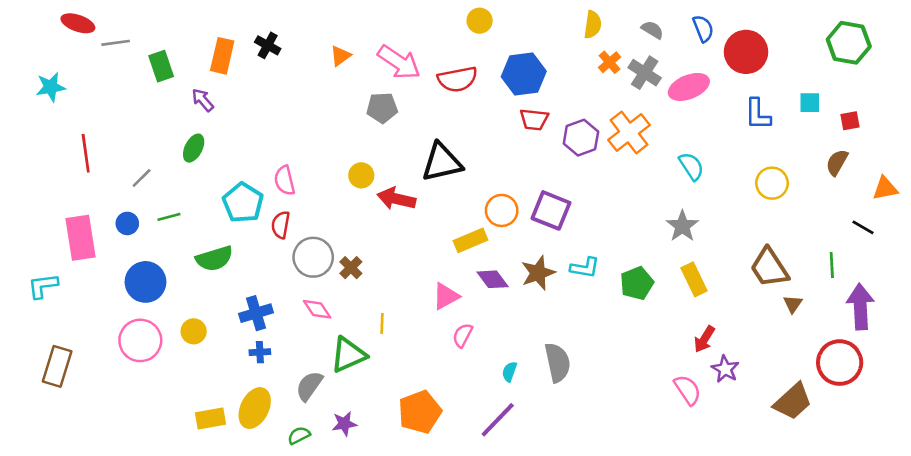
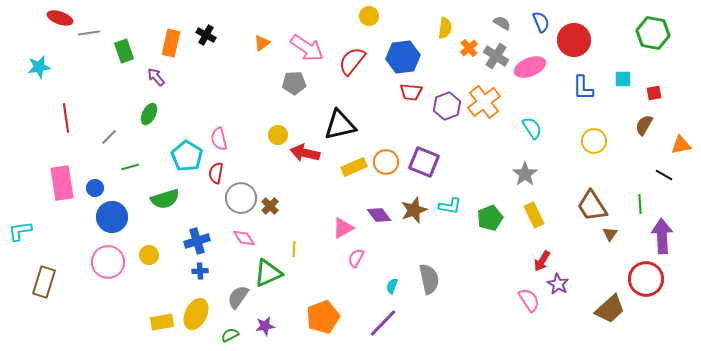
yellow semicircle: (593, 25) -> (445, 28), moved
red semicircle: (457, 79) -> (352, 61), turned 140
blue circle: (127, 223) -> (95, 188), moved
yellow rectangle: (470, 240) -> (354, 167), moved
cyan L-shape: (43, 286) -> (20, 231), moved

